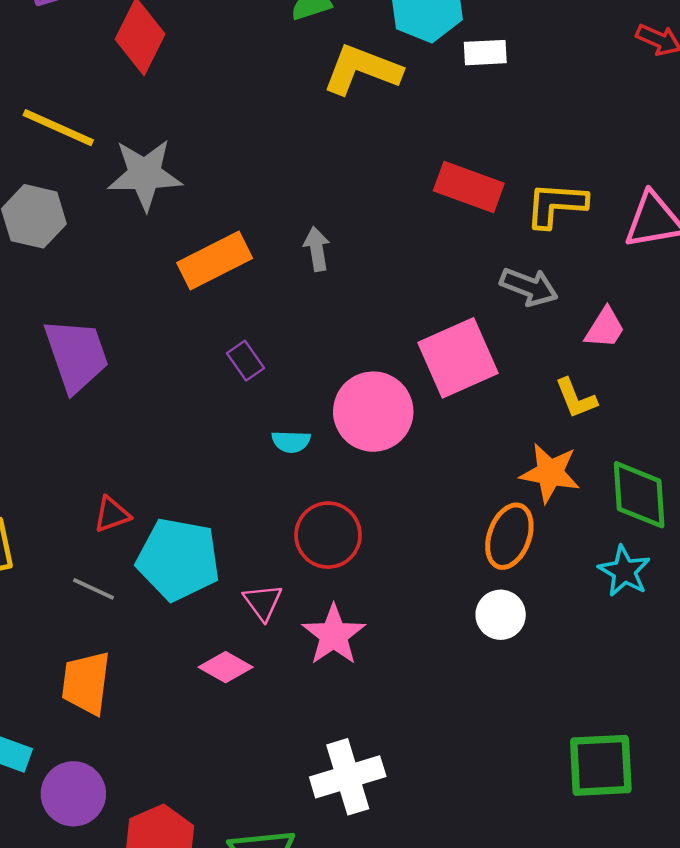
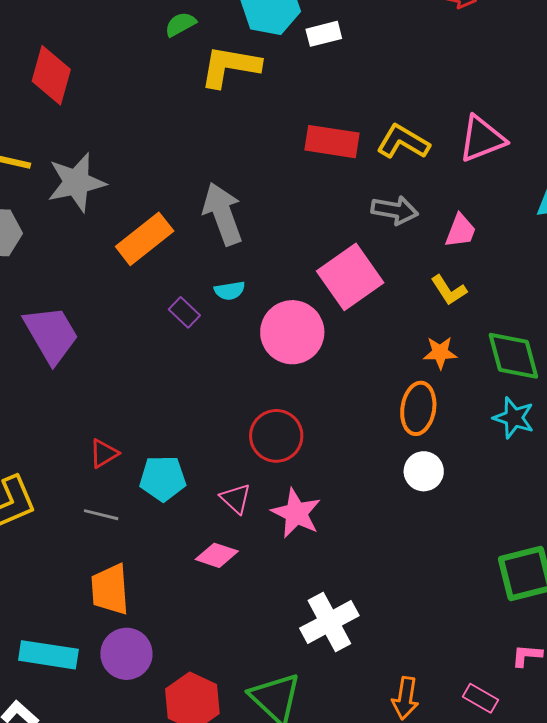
yellow L-shape: (556, 205) -> (403, 142), turned 38
gray arrow: (317, 249) -> (223, 214), size x1.8
cyan semicircle: (291, 442) -> (230, 291), moved
orange star: (550, 473) -> (440, 353), size x0.7
cyan pentagon: (178, 559) -> (163, 478), size x0.7
purple circle: (73, 794) -> (126, 654), moved

